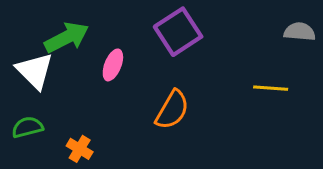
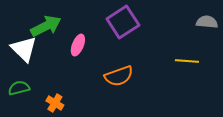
orange semicircle: (172, 110) -> (119, 76), turned 40

